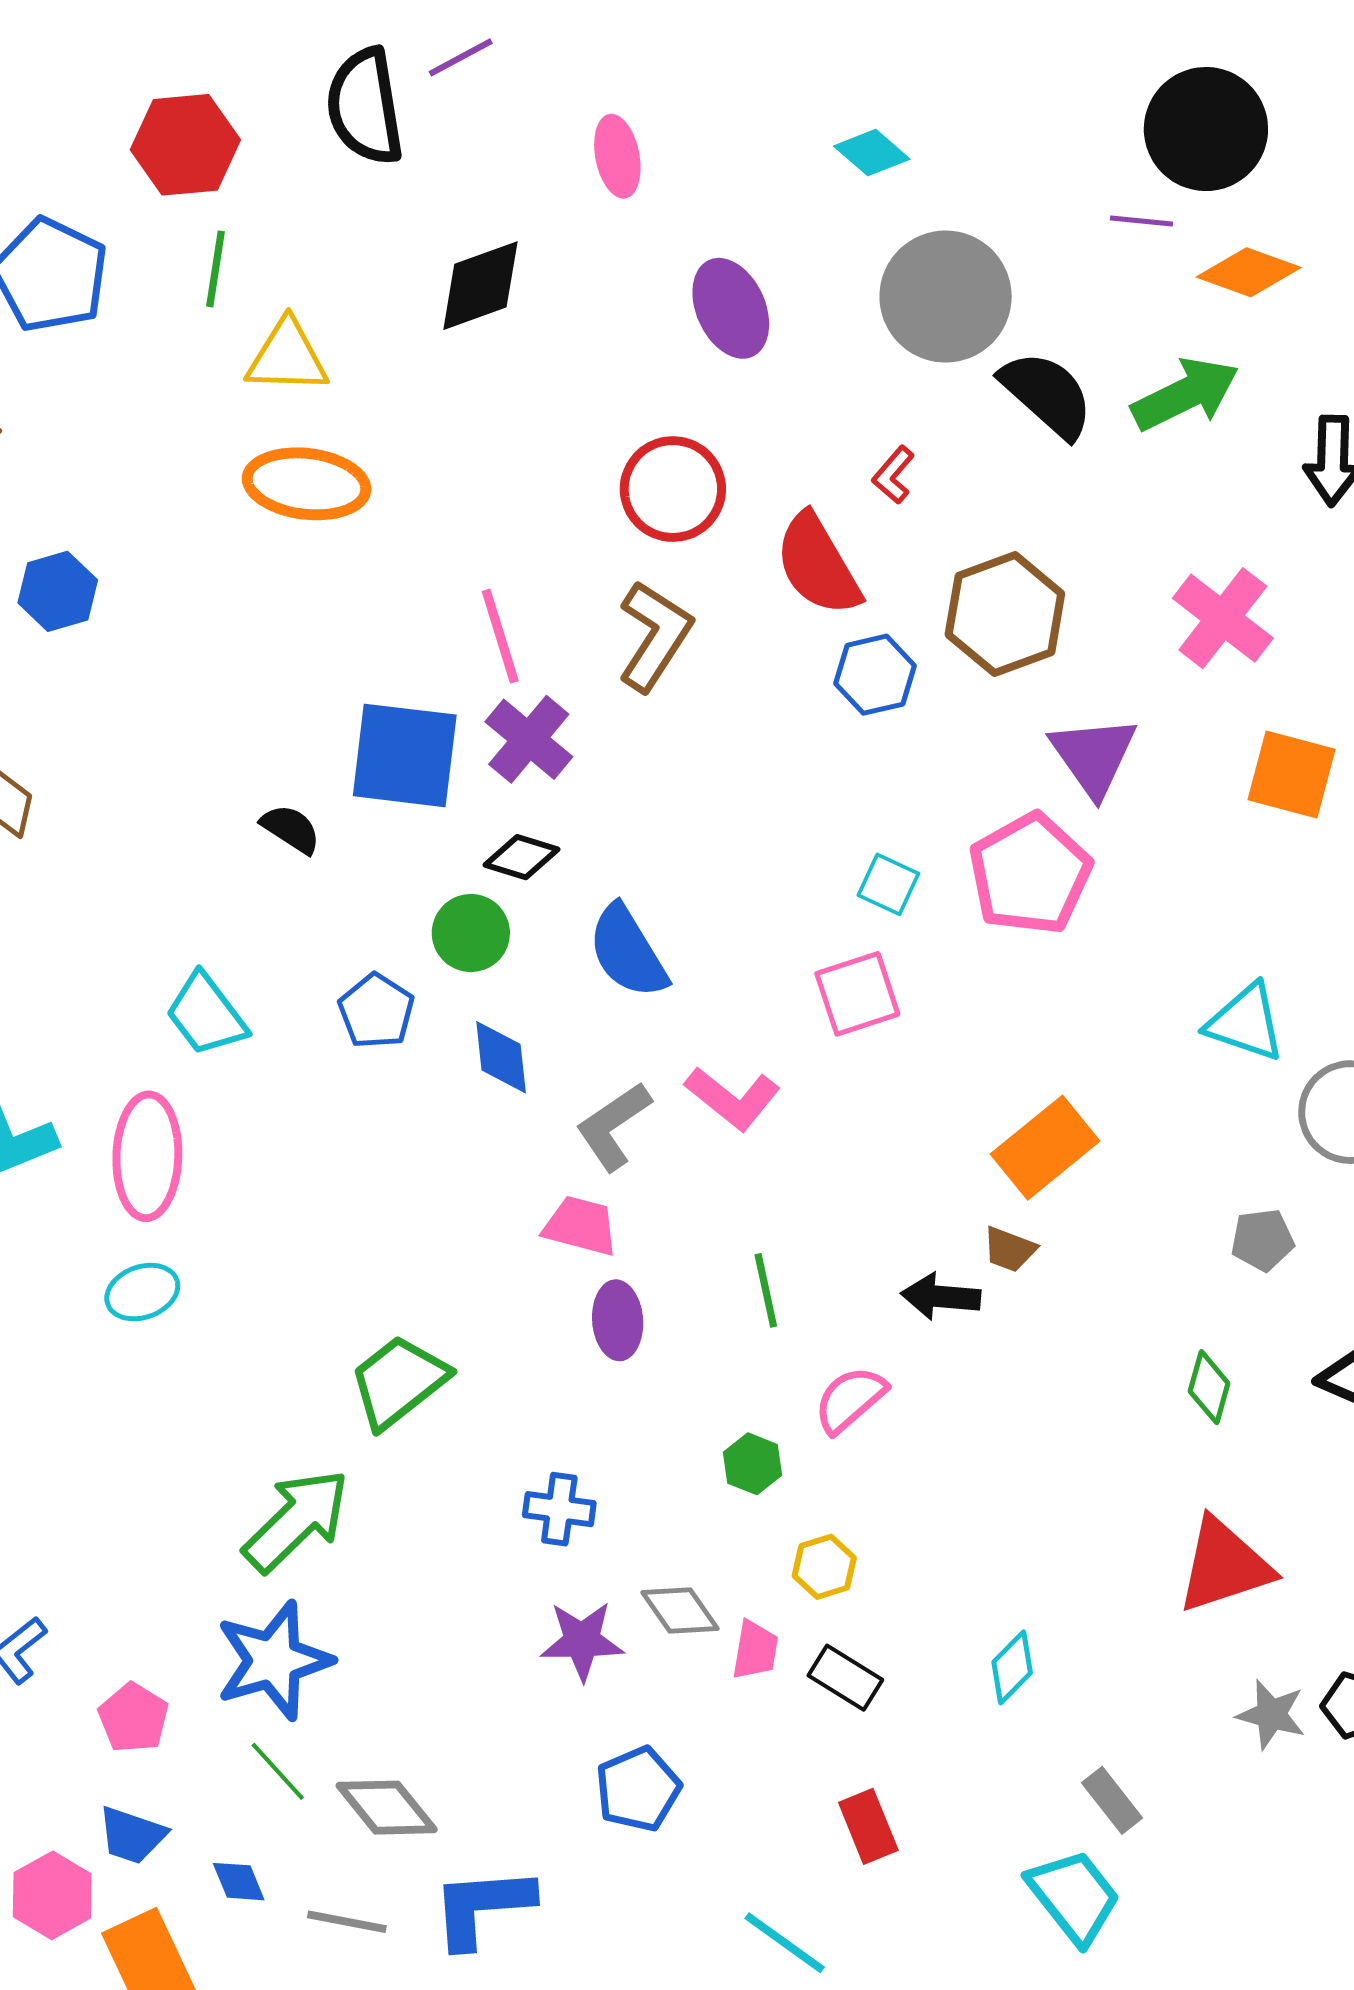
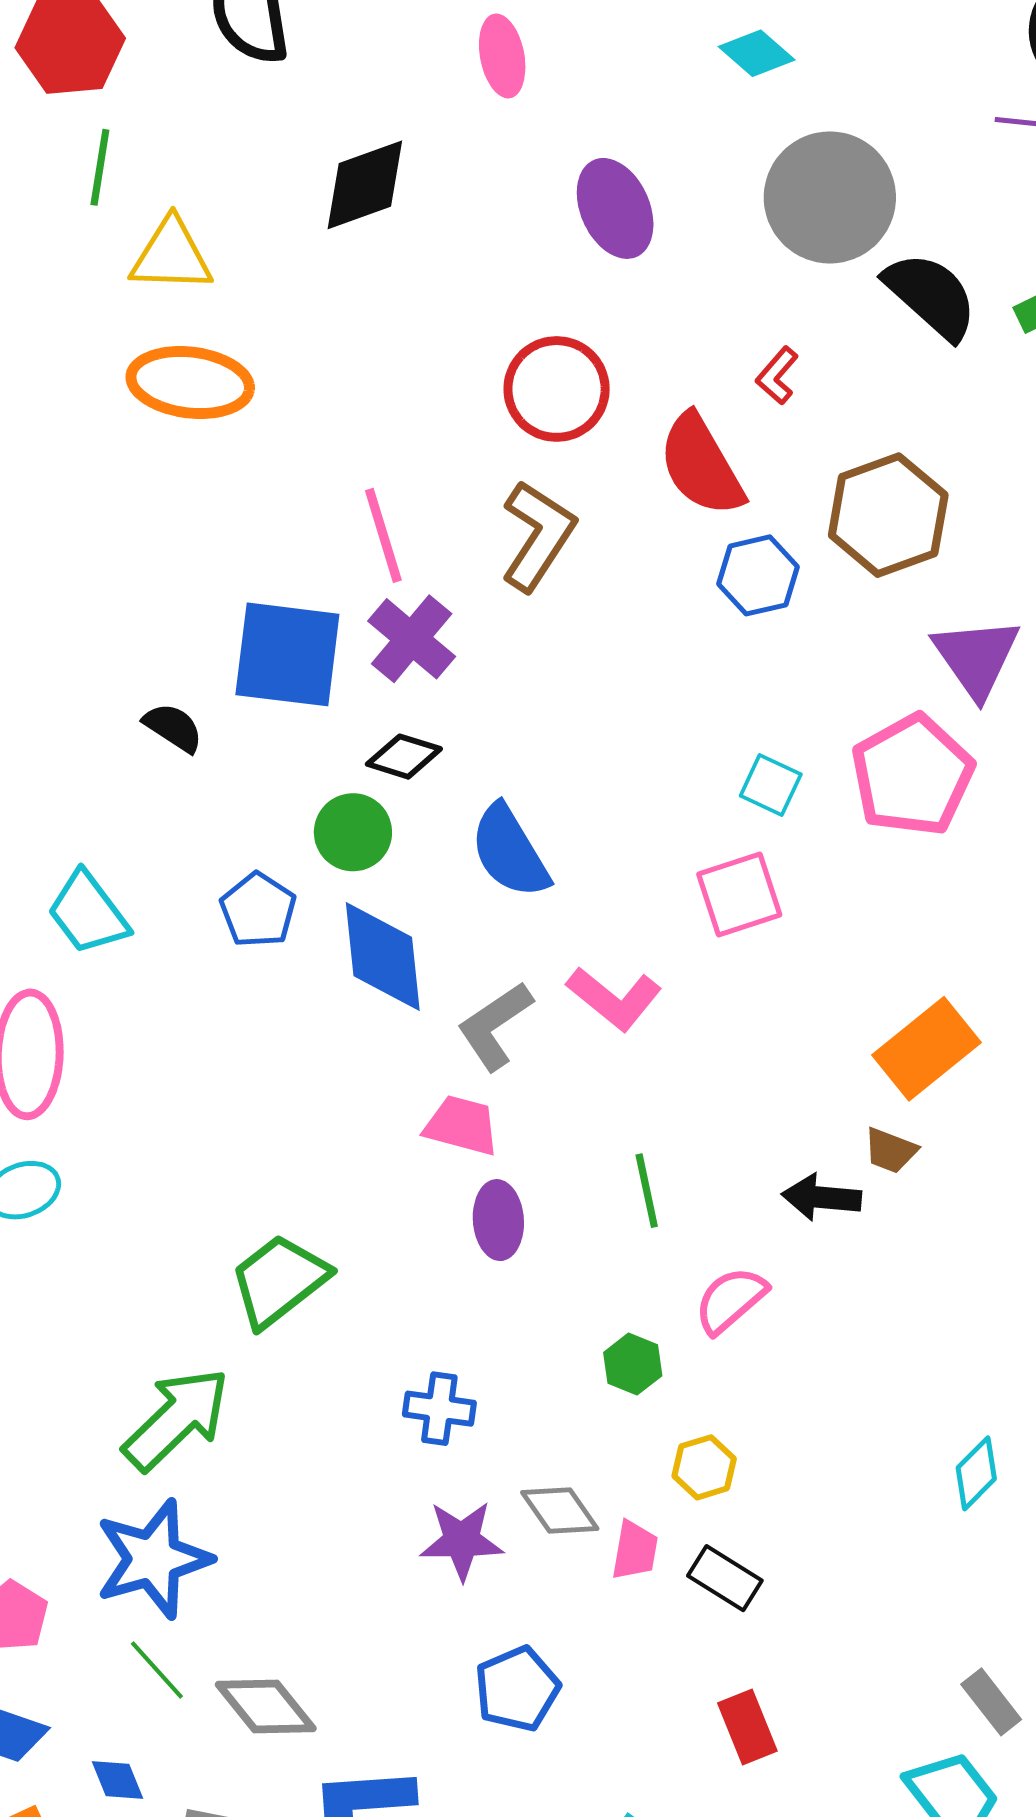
blue diamond: (501, 1057) -> (383, 956), size x1.5
cyan diamond: (1012, 1667) -> (976, 1473), moved

